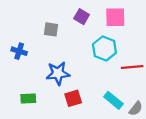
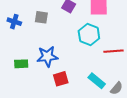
blue cross: (19, 51) -> (14, 22), moved
green rectangle: (28, 98) -> (21, 64), moved

